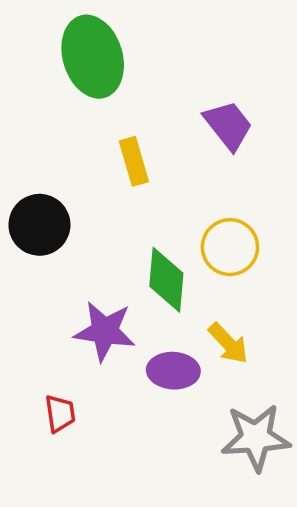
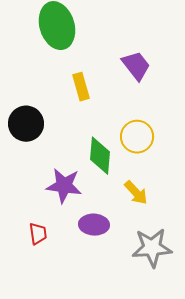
purple ellipse: (173, 371) -> (94, 225), moved

